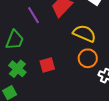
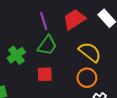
green trapezoid: (15, 40) -> (47, 45), moved
green cross: (17, 69) -> (16, 55), moved

